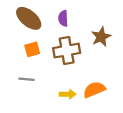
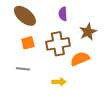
purple semicircle: (63, 18) -> (63, 14), moved
orange semicircle: (94, 90) -> (80, 59), moved

